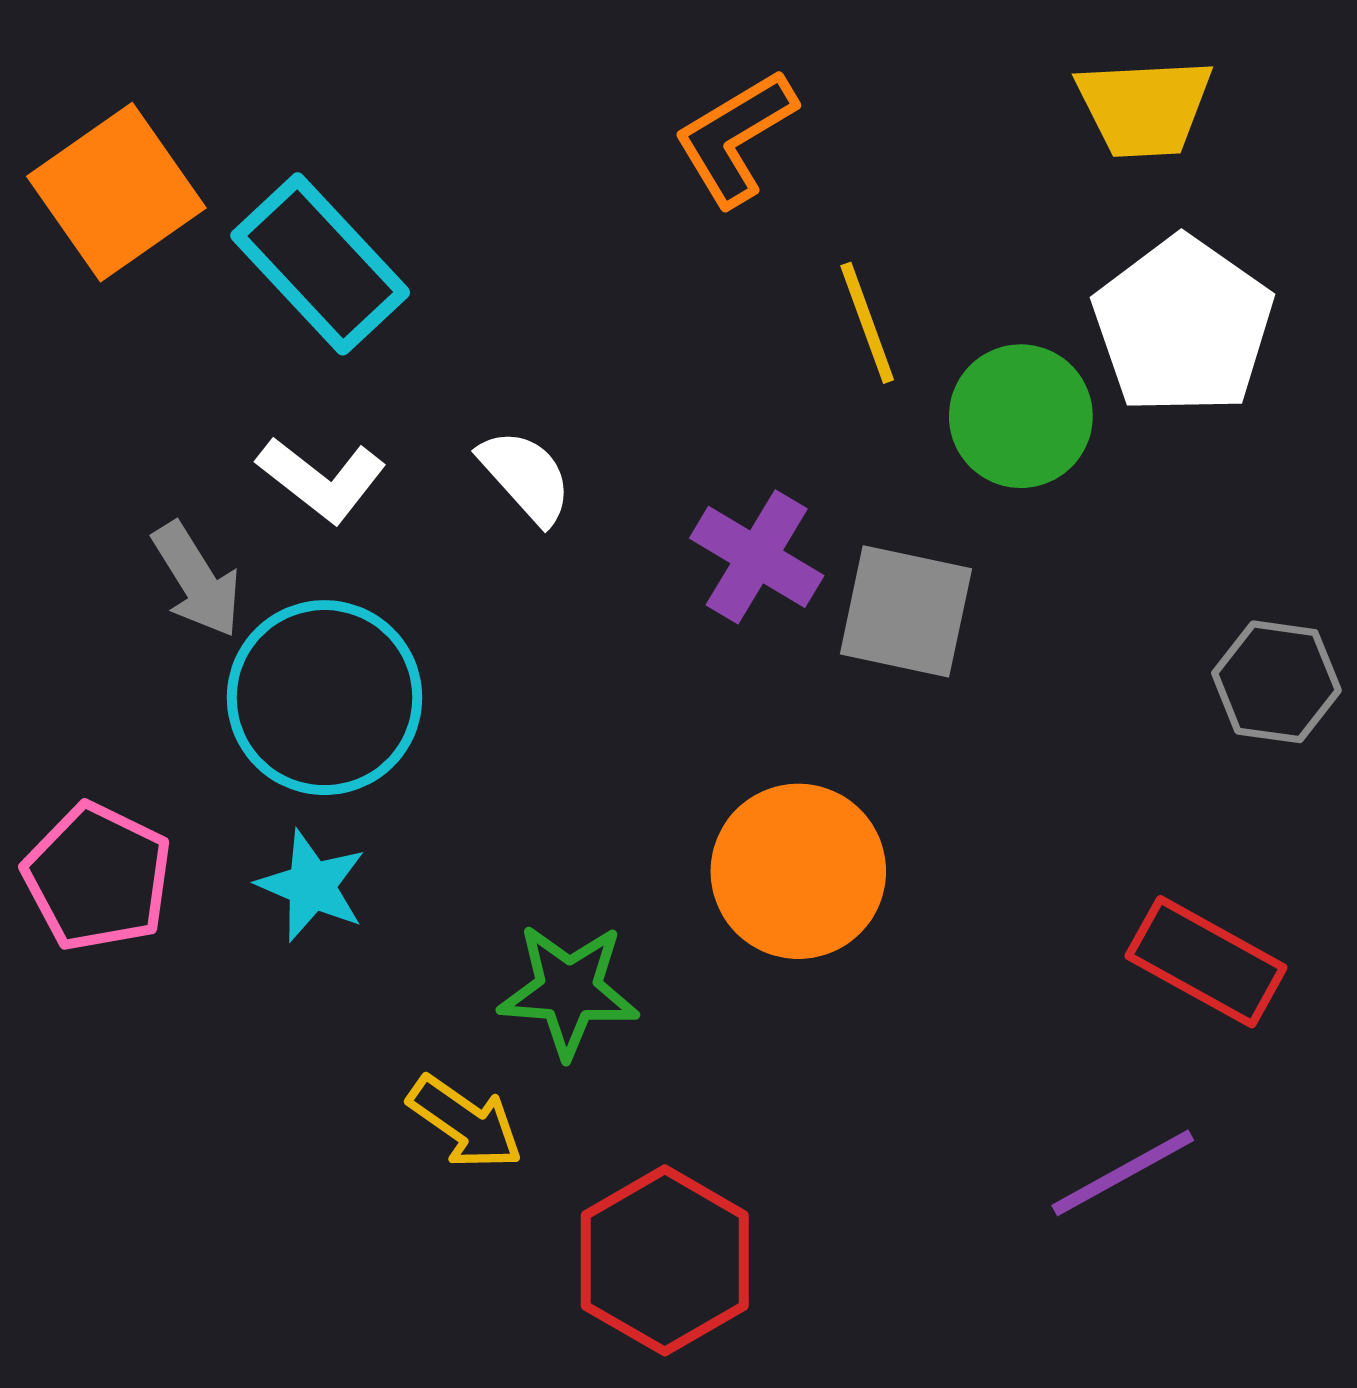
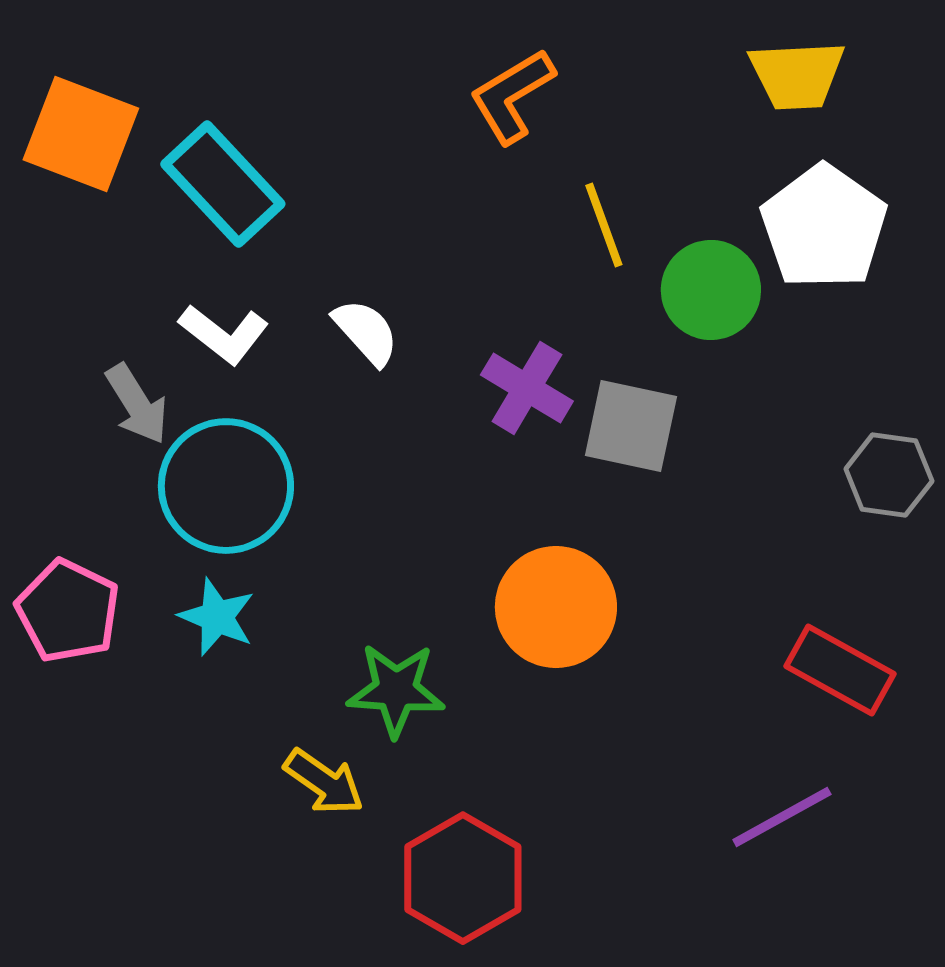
orange square: (116, 192) -> (81, 134), turned -34

